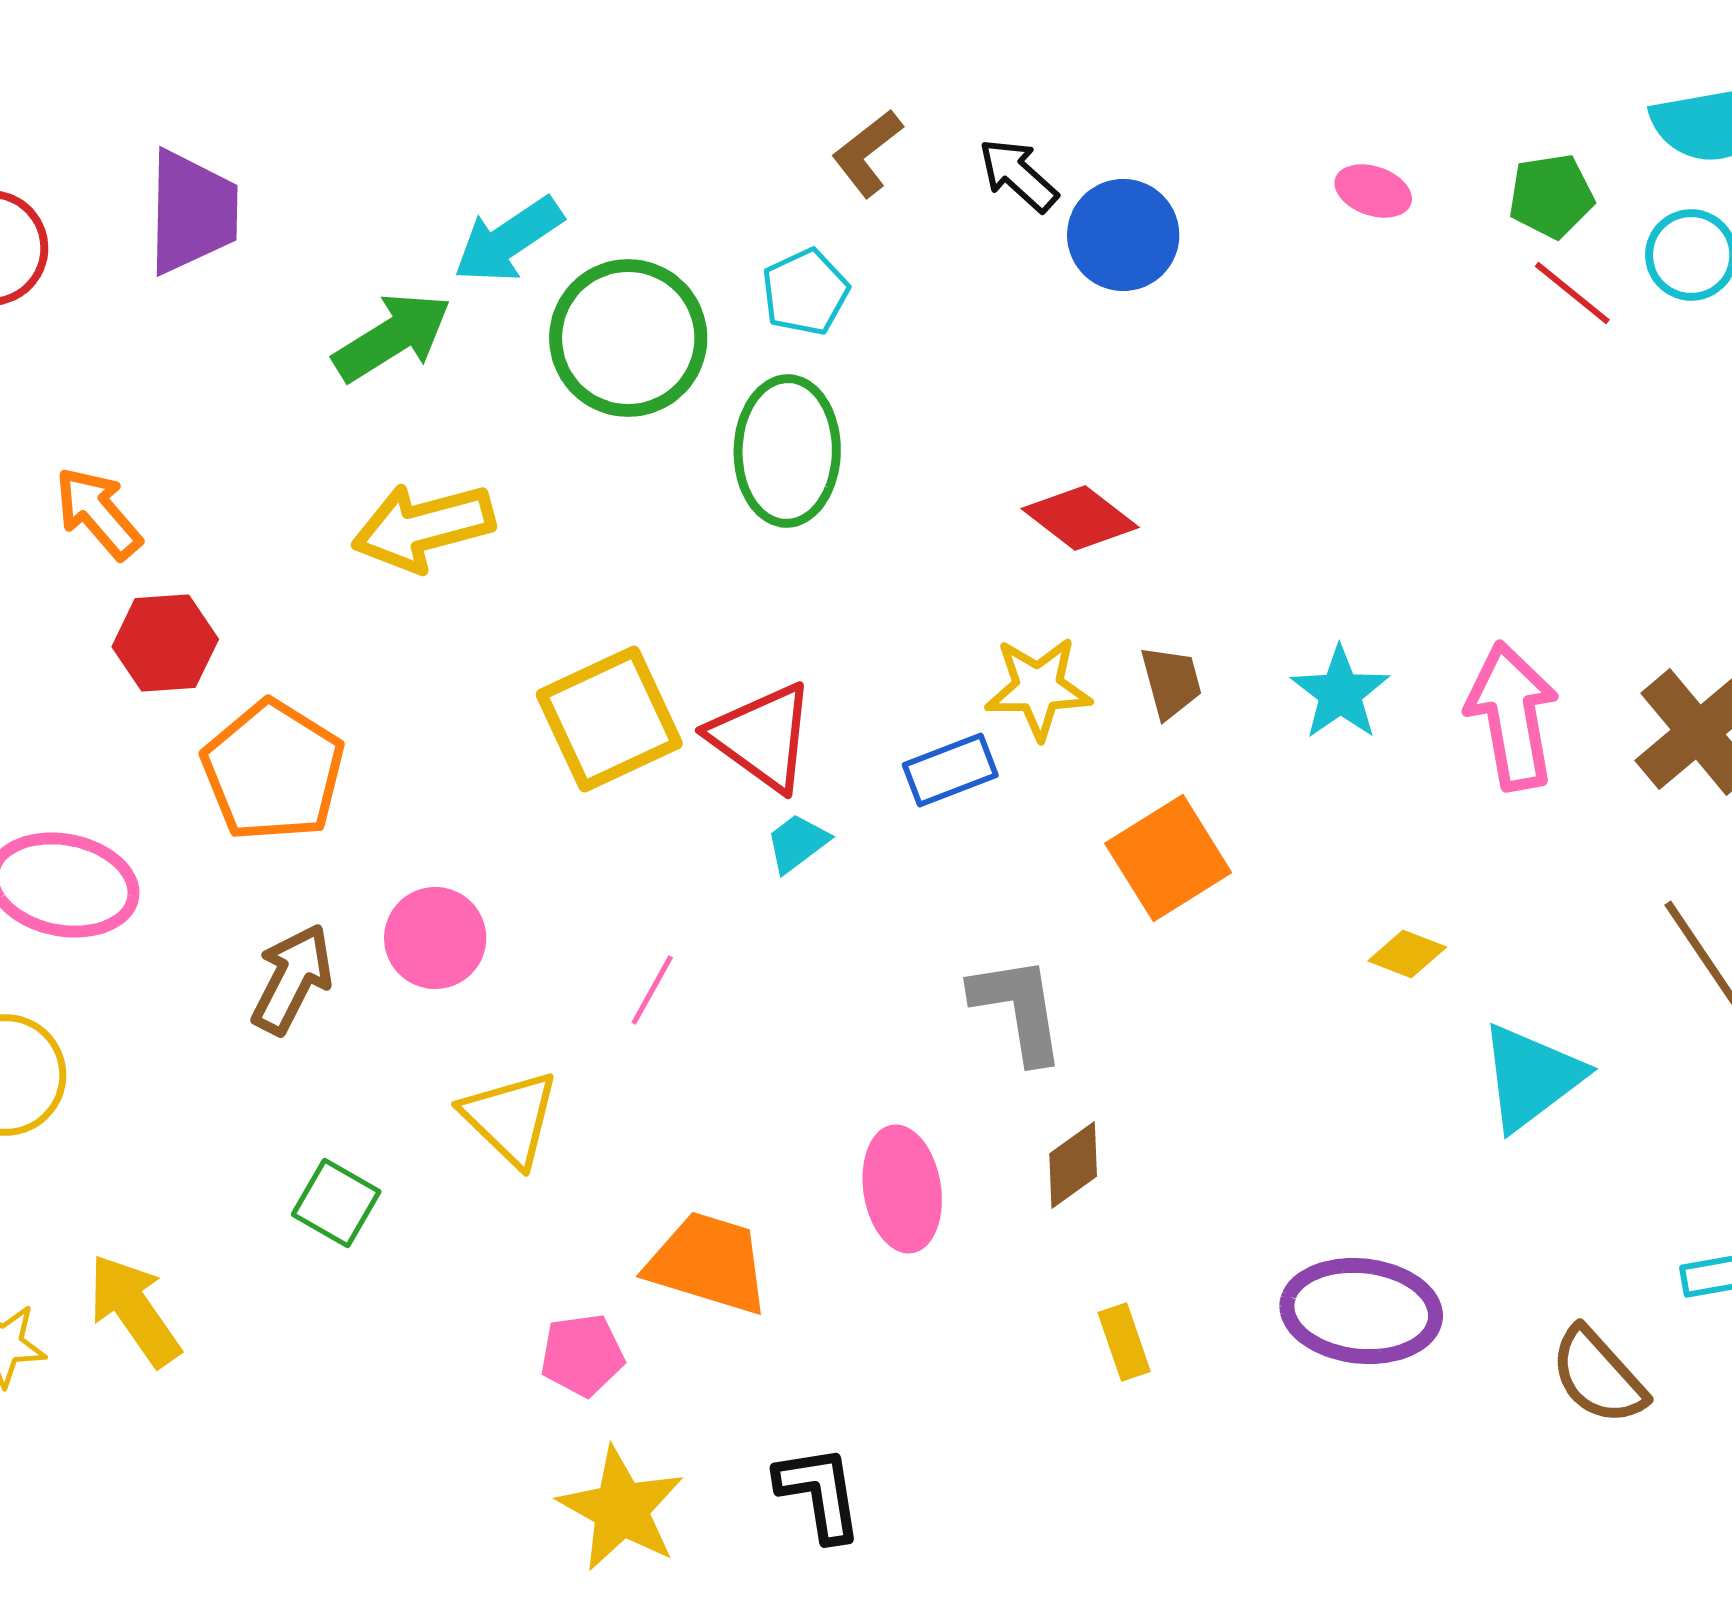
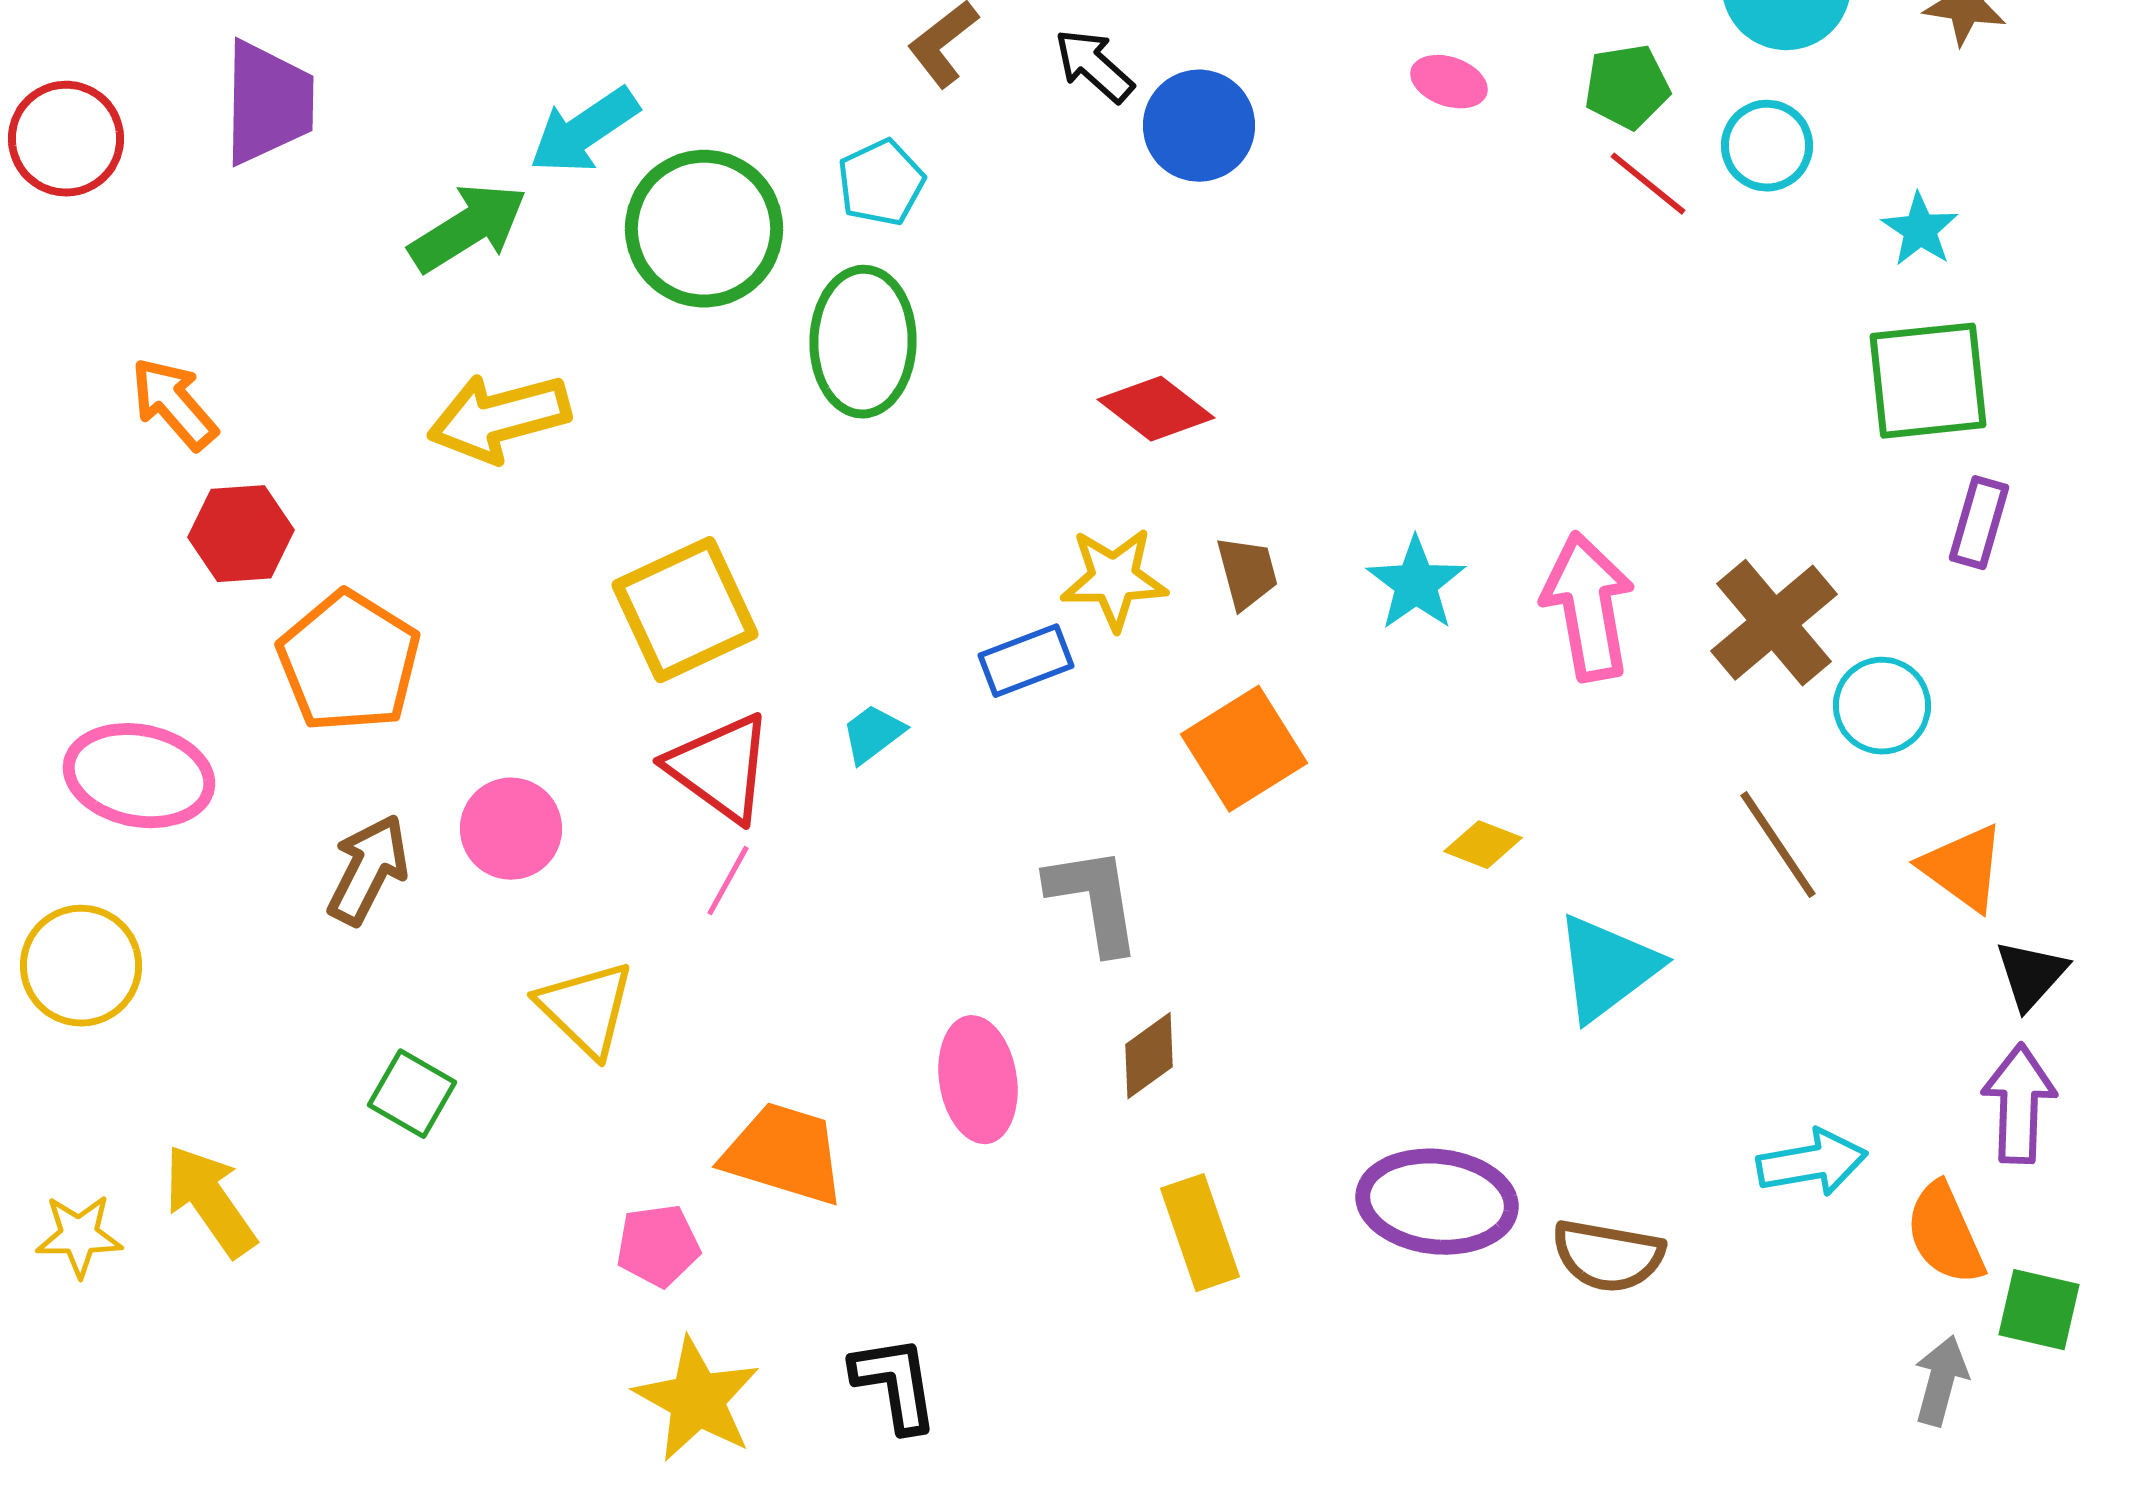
red triangle: (762, 737) -> (720, 768), moved
yellow rectangle: (1124, 1342) -> (1200, 1233), size x1.5
brown semicircle: (1598, 1376) -> (1608, 1256), moved, turned -38

